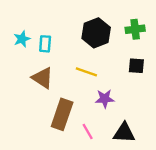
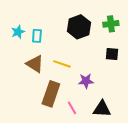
yellow line: (86, 72) -> (62, 64), moved

